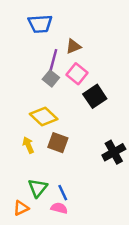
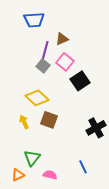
blue line: (63, 193) -> (83, 167), moved

